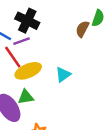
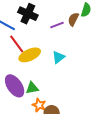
purple line: (22, 41) -> (57, 25), moved
green triangle: (26, 97) -> (32, 88), moved

